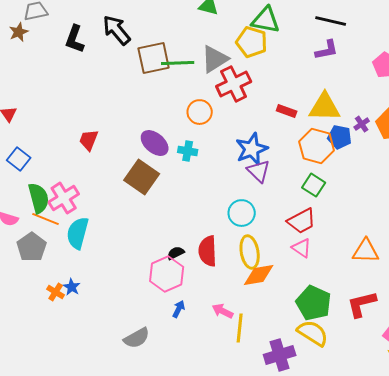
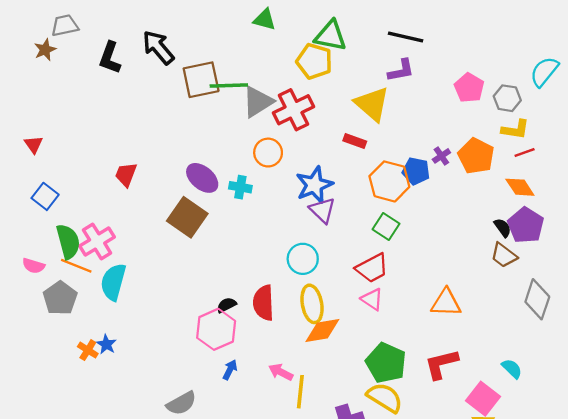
gray triangle: (215, 59) -> (258, 102), moved
yellow triangle: (325, 107) -> (372, 104), moved, turned 40
orange circle: (200, 112) -> (268, 153), moved

